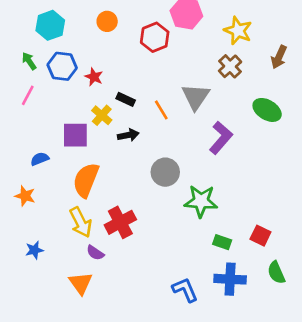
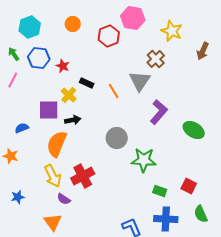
brown cross: (230, 66) -> (156, 59), moved
green ellipse: (267, 110) -> (194, 130), moved
black arrow: (128, 135) -> (73, 120), moved

